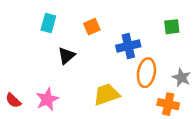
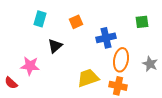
pink star: (47, 99) -> (30, 66), moved, turned 30
orange cross: (168, 104) -> (118, 86), moved

